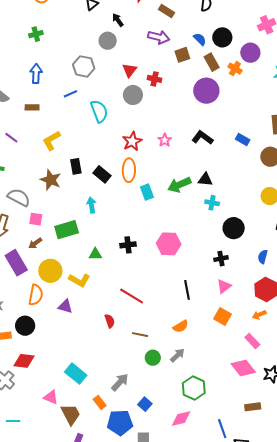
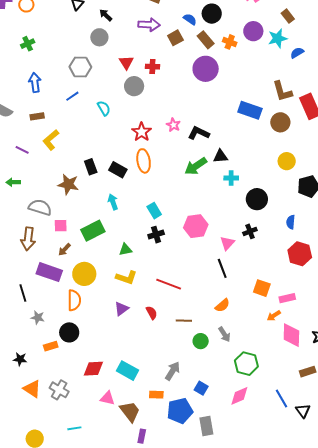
purple circle: (250, 53) -> (253, 31), moved
cyan semicircle: (99, 111) -> (104, 108), size x0.7
black L-shape: (202, 138) -> (199, 133), moved
blue rectangle: (243, 139) -> (250, 110), size x1.6
yellow L-shape: (51, 141) -> (51, 140), moved
cyan rectangle: (147, 192) -> (154, 211), moved
purple rectangle: (16, 263) -> (49, 272), turned -30
yellow L-shape: (79, 280) -> (126, 278), moved
pink triangle: (224, 286) -> (227, 243), moved
purple triangle: (65, 306) -> (121, 309), moved, turned -42
orange arrow: (259, 315) -> (274, 316), moved
pink rectangle: (252, 341) -> (287, 298), moved, turned -49
gray arrow: (177, 355) -> (224, 334), turned 112
red diamond: (24, 361) -> (93, 369), moved
pink diamond: (243, 368) -> (291, 335), turned 50
orange rectangle: (100, 402) -> (156, 395), turned -40

